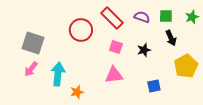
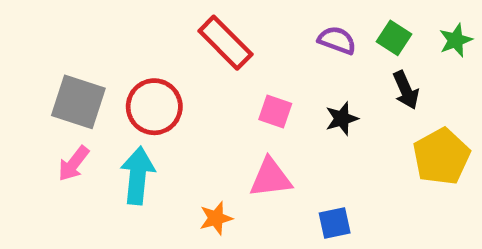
green square: (166, 16) -> (394, 38), turned 32
red rectangle: (112, 18) -> (225, 43), moved
red circle: (81, 30) -> (154, 107), moved
blue square: (154, 86) -> (335, 223), moved
orange star: (77, 92) -> (216, 218), moved

